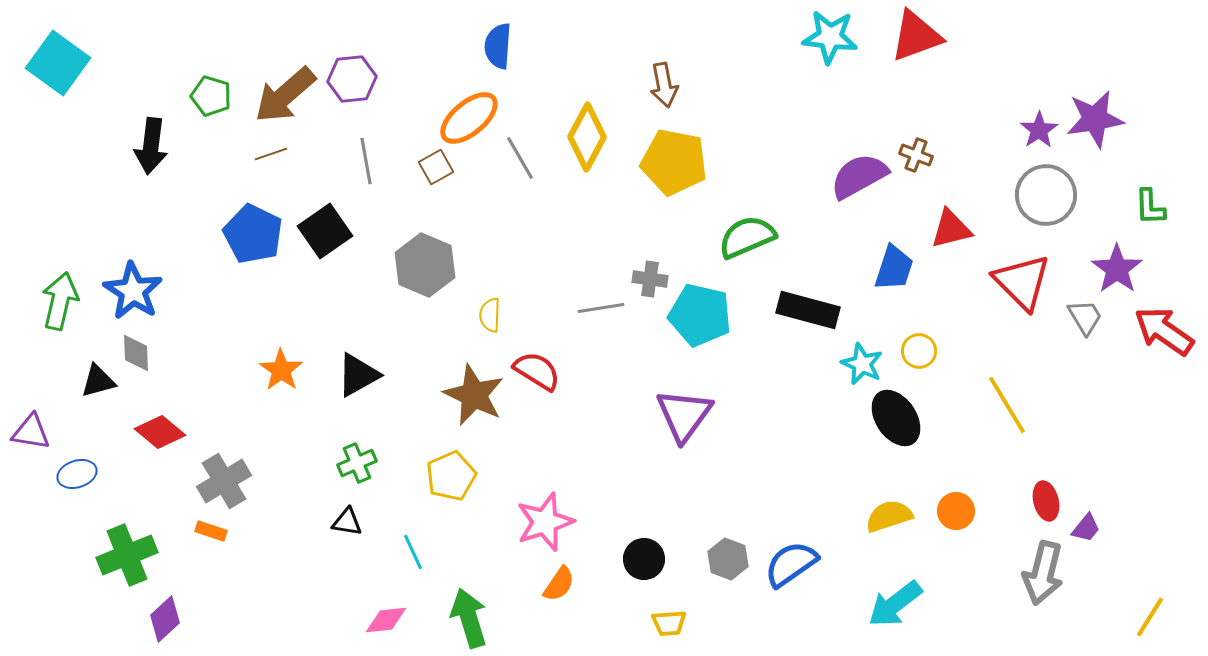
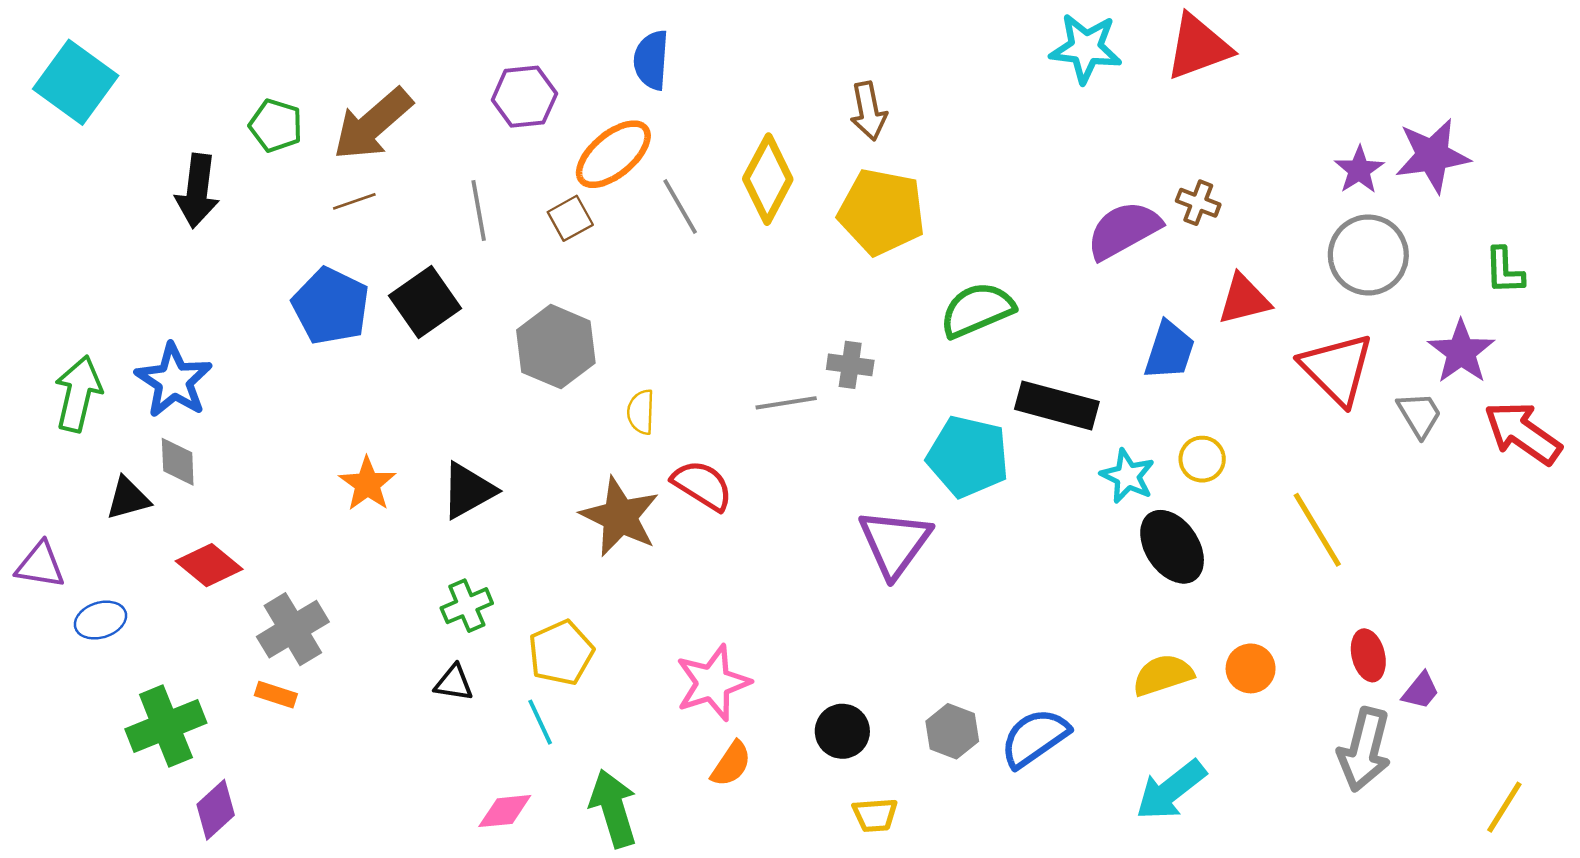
purple hexagon: (352, 79) -> (524, 97), moved
cyan pentagon: (700, 315) -> (968, 456), moved
yellow pentagon: (451, 476) -> (561, 653), moved

